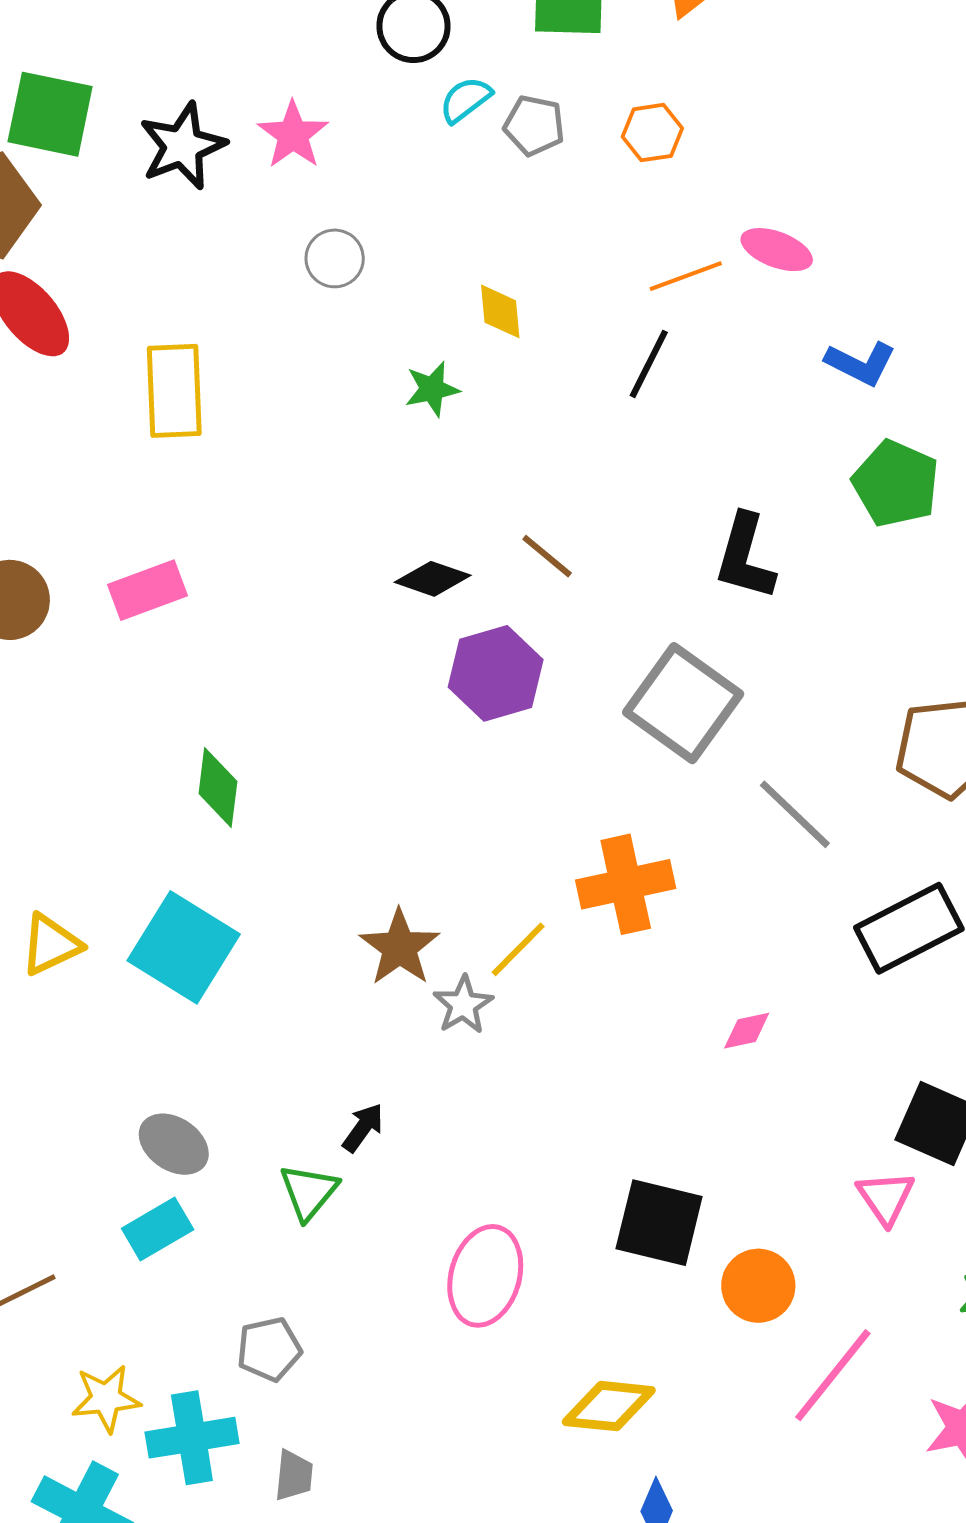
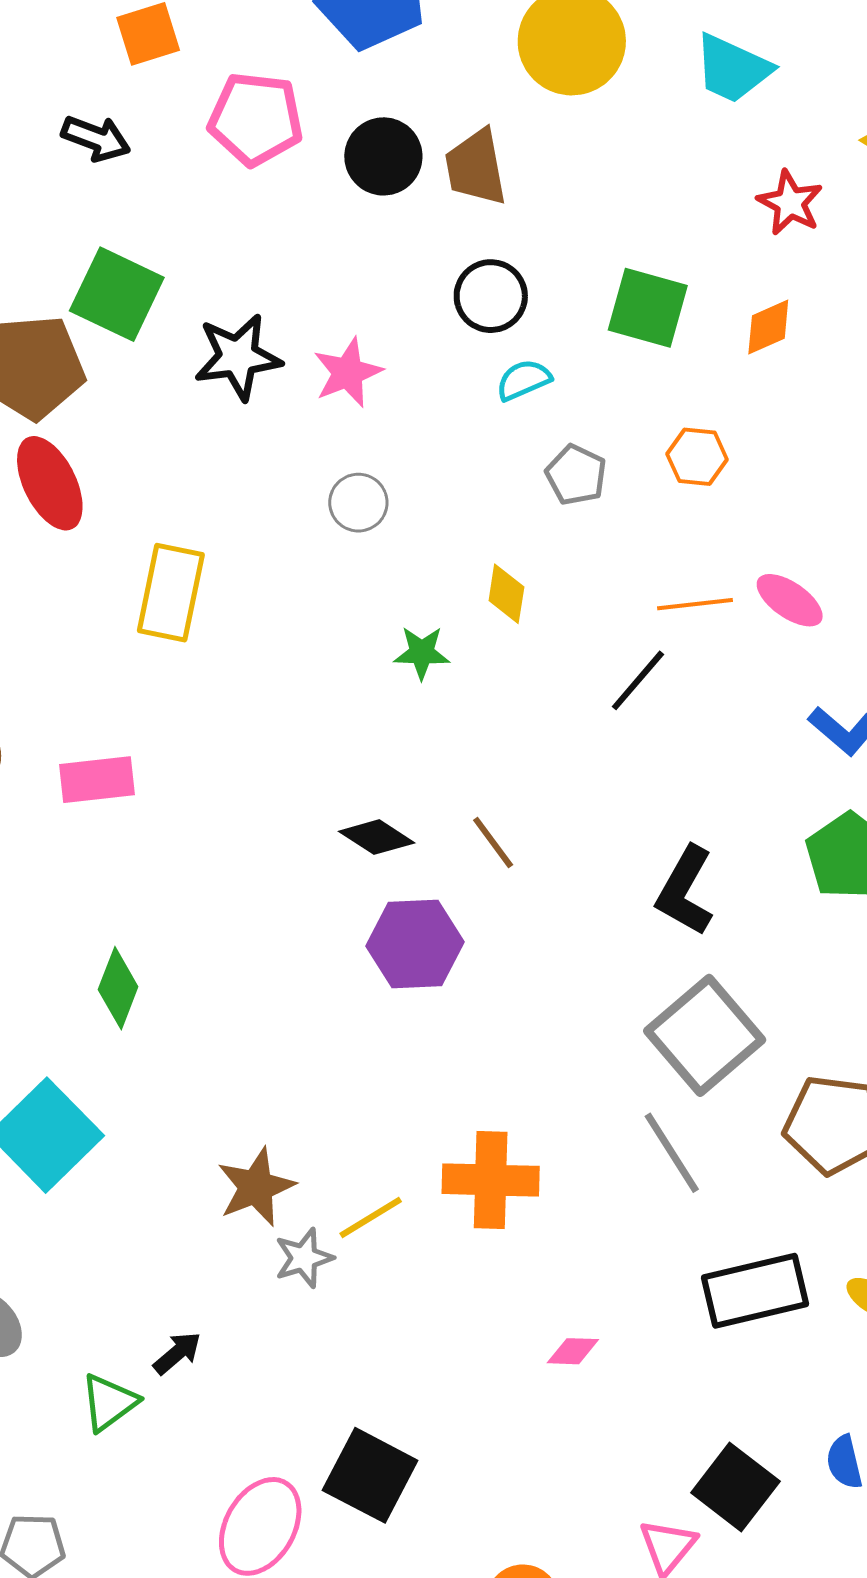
gray pentagon: (534, 125) -> (576, 475), moved
gray square: (683, 703) -> (705, 1035), moved
black square: (659, 1223) -> (370, 1475), moved

